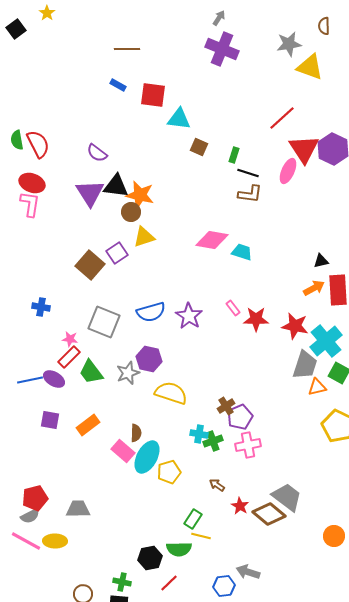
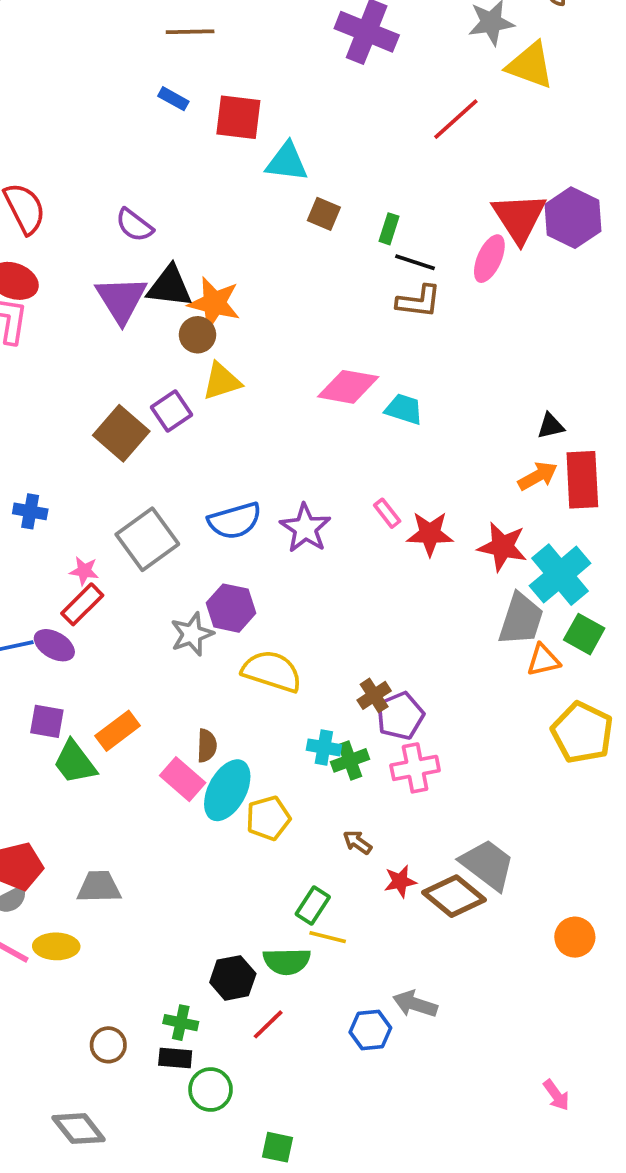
red line: (282, 118) -> (456, 119), moved
gray square: (104, 322) -> (147, 539), turned 32
green trapezoid: (91, 372) -> (75, 762), moved
red star: (240, 506) -> (400, 881), turned 30

